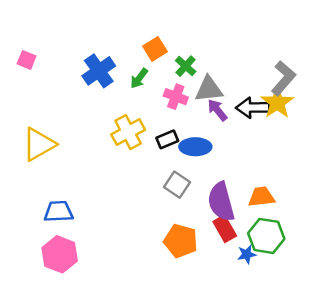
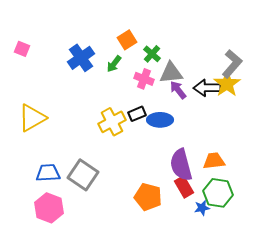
yellow cross: (128, 132) -> (112, 122), moved
gray square: (177, 185) -> (83, 175), moved, size x1.4

